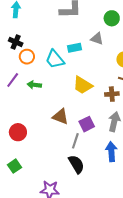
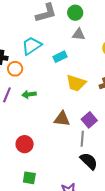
green circle: (112, 18) -> (75, 13), moved
cyan rectangle: (75, 48) -> (60, 57), moved
cyan trapezoid: (55, 59) -> (32, 46), moved, turned 110
green square: (14, 166) -> (29, 178), turned -32

